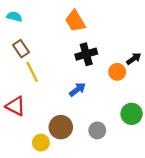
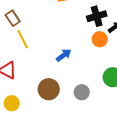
black cross: (86, 54) -> (97, 16), moved
yellow circle: (41, 143) -> (12, 103), moved

